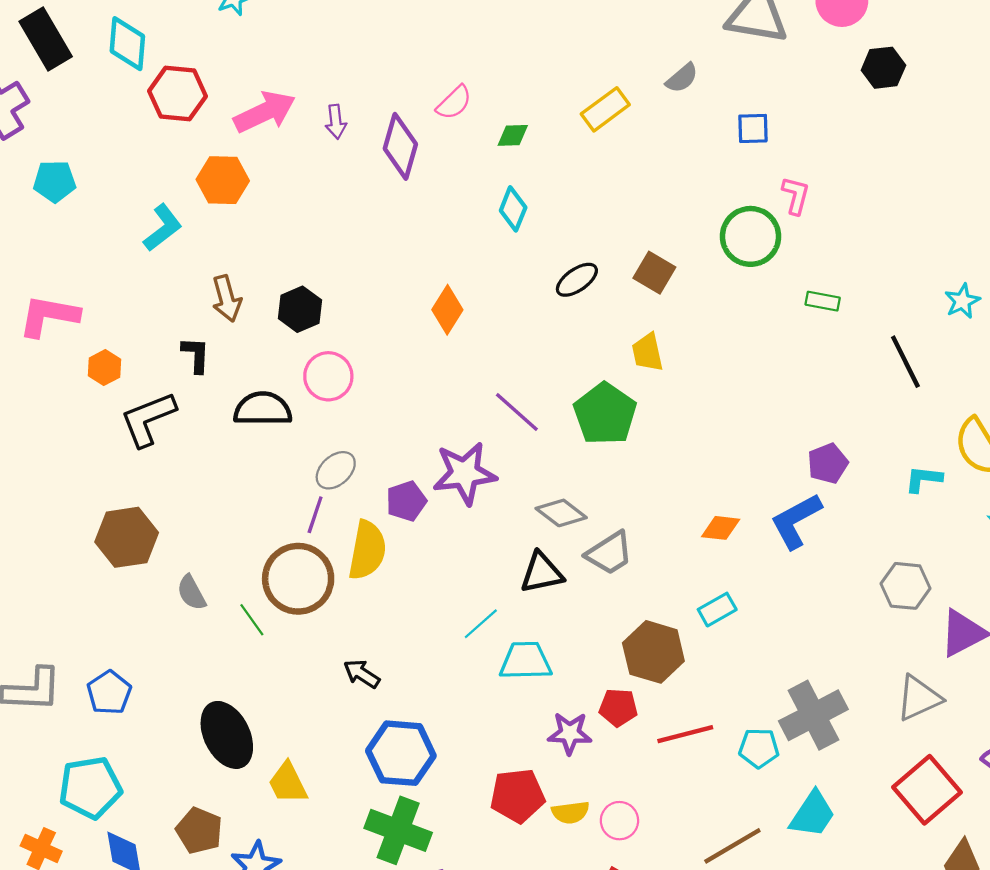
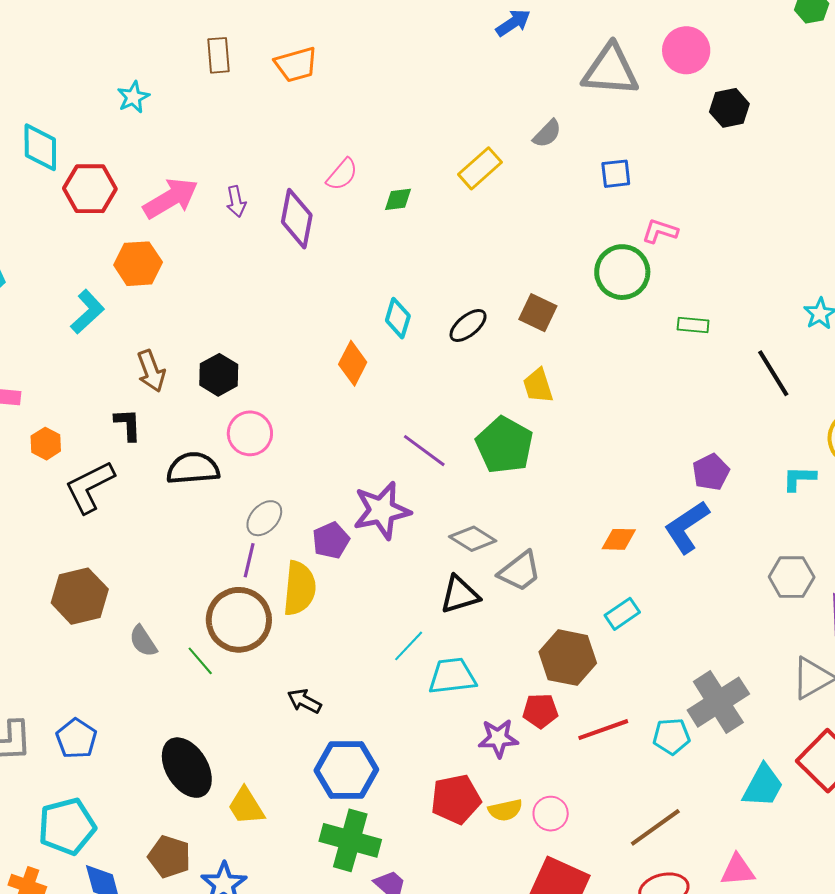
pink L-shape: (796, 195) -> (660, 231), turned -81
cyan diamond: (513, 209) -> (398, 318), moved
cyan trapezoid: (812, 814) -> (763, 786), moved

